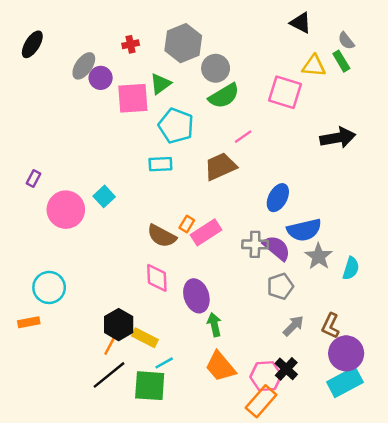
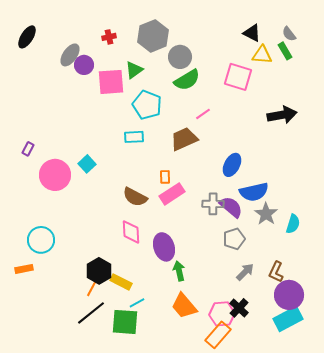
black triangle: (301, 23) -> (252, 33), moved
orange rectangle: (187, 224) -> (165, 177), moved, turned -32

